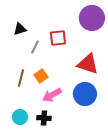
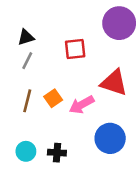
gray line: (35, 47) -> (27, 61), moved
blue circle: (85, 94) -> (110, 138), moved
pink arrow: (52, 95) -> (82, 105), moved

